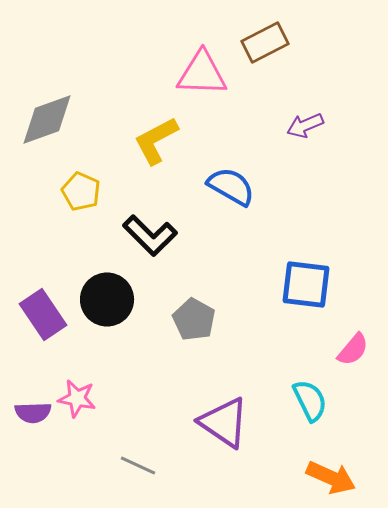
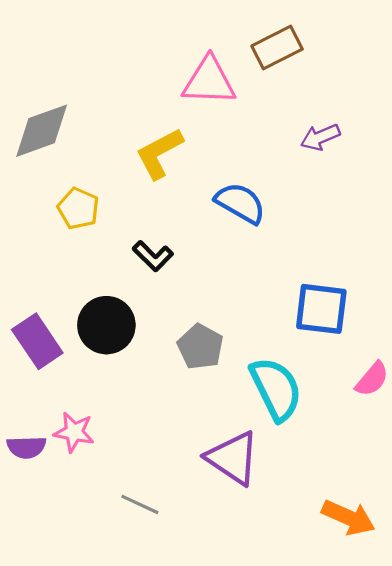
black L-shape: (150, 235) -> (153, 256), size x0.7
cyan semicircle: (310, 400) -> (276, 389), moved, size x1.4

